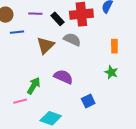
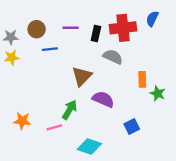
black rectangle: (58, 19) -> (96, 34), turned 56
brown triangle: (45, 45) -> (82, 76), moved
orange rectangle: (114, 46) -> (142, 79), moved

